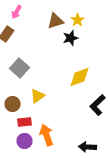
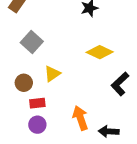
yellow diamond: (80, 77) -> (100, 52), turned 45
orange arrow: (46, 135) -> (80, 118), moved

